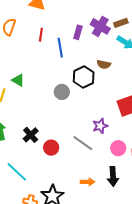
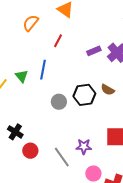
purple rectangle: (78, 32) -> (94, 51), turned 32
blue line: (60, 48) -> (43, 70), moved
black cross: (31, 135) -> (15, 132), turned -35

